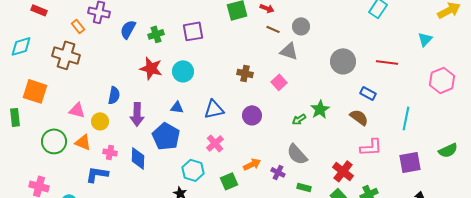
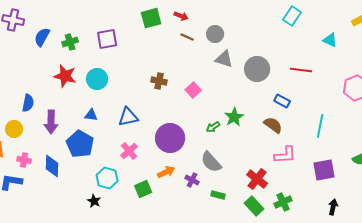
cyan triangle: (425, 39) -> (330, 40), moved, turned -49
gray triangle: (289, 51) -> (224, 59), moved
purple circle: (252, 115) -> (170, 138), moved, size x1.5

